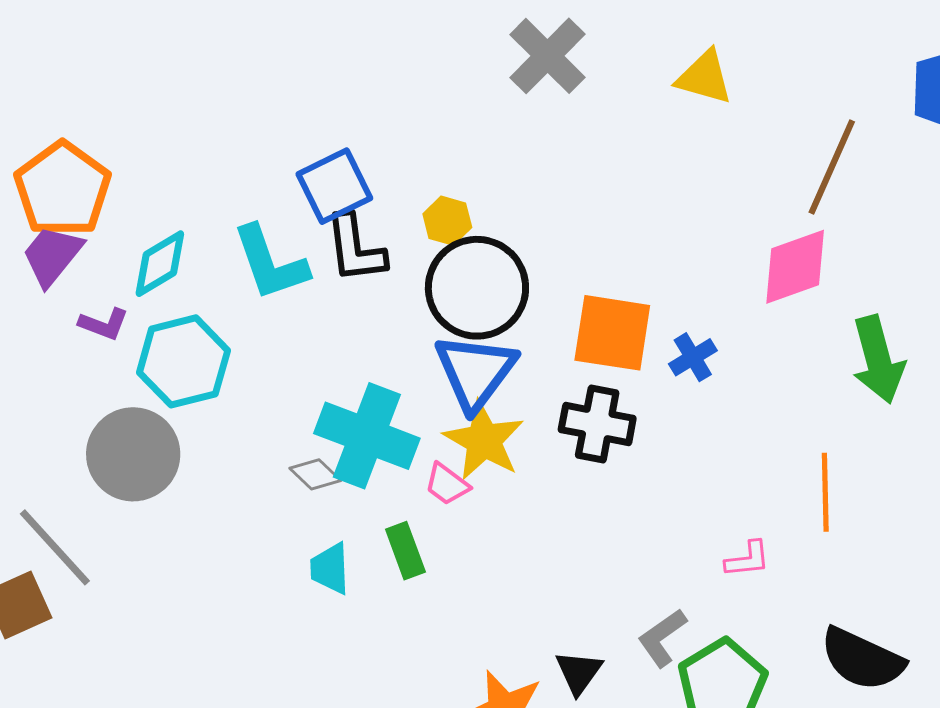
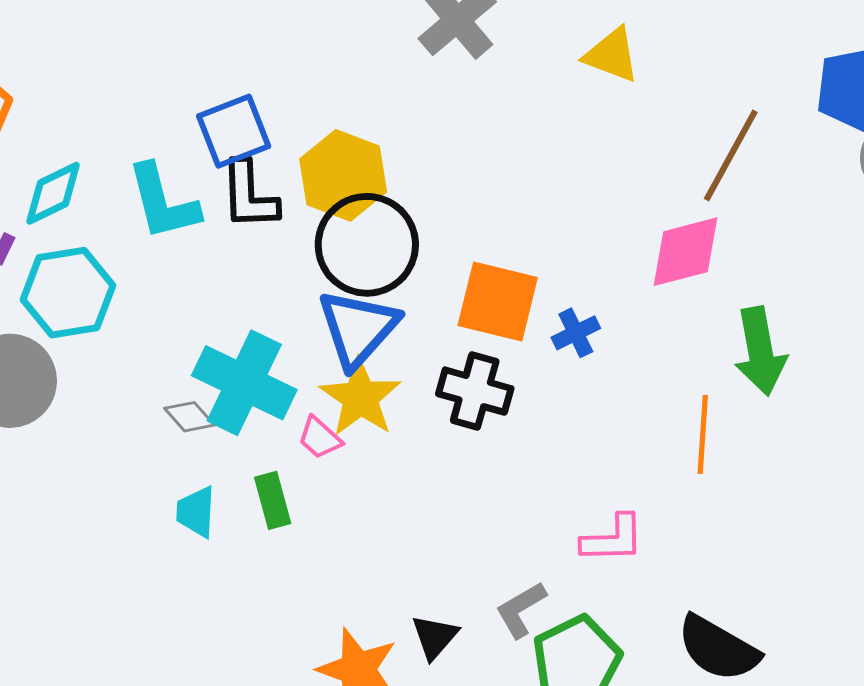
yellow hexagon: (447, 221) -> (343, 175), size x1.8
orange line: (825, 492) -> (703, 434), moved
pink L-shape: (748, 559) -> (613, 539), size x1.4

